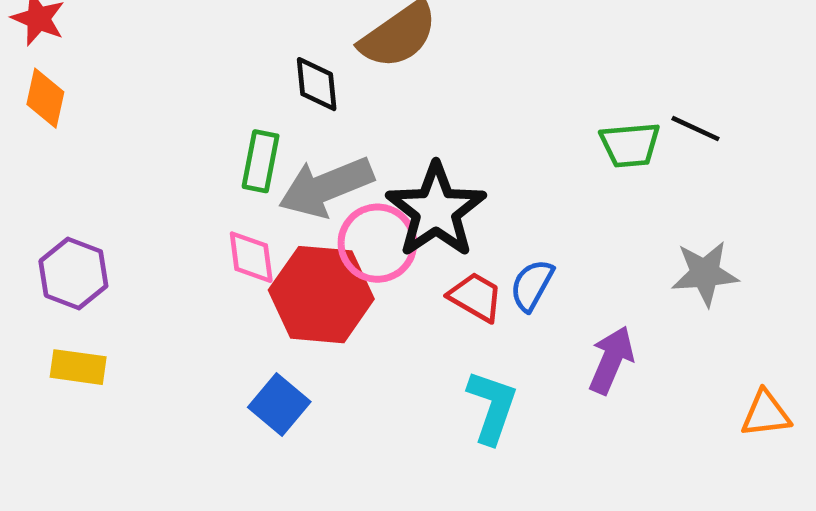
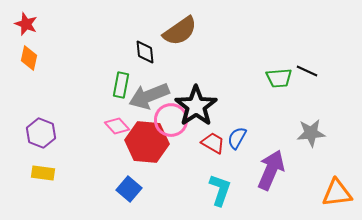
pink diamond: (251, 257) -> (117, 126), turned -35
purple arrow: (611, 360) -> (271, 170), size x1.4
orange triangle: (766, 414) -> (337, 193), size x1.4

